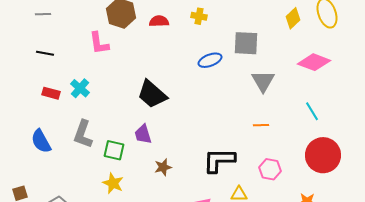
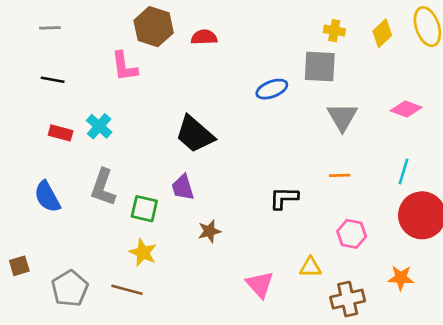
yellow cross: (199, 16) -> (334, 31), moved
pink diamond: (314, 62) -> (406, 109), moved, size x0.7
cyan line: (312, 111) -> (403, 171), moved, turned 48
black L-shape: (219, 160) -> (284, 198), moved, size x0.7

